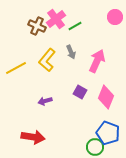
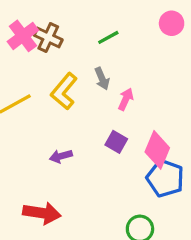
pink cross: (56, 19) -> (23, 36), moved
pink arrow: (97, 61) -> (126, 99), moved, size x0.6
blue pentagon: (108, 133) -> (165, 178), moved

